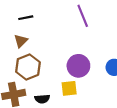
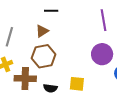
purple circle: (78, 66) -> (102, 54), moved

